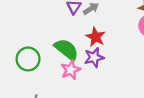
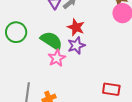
green circle: (28, 59) -> (16, 32), moved

